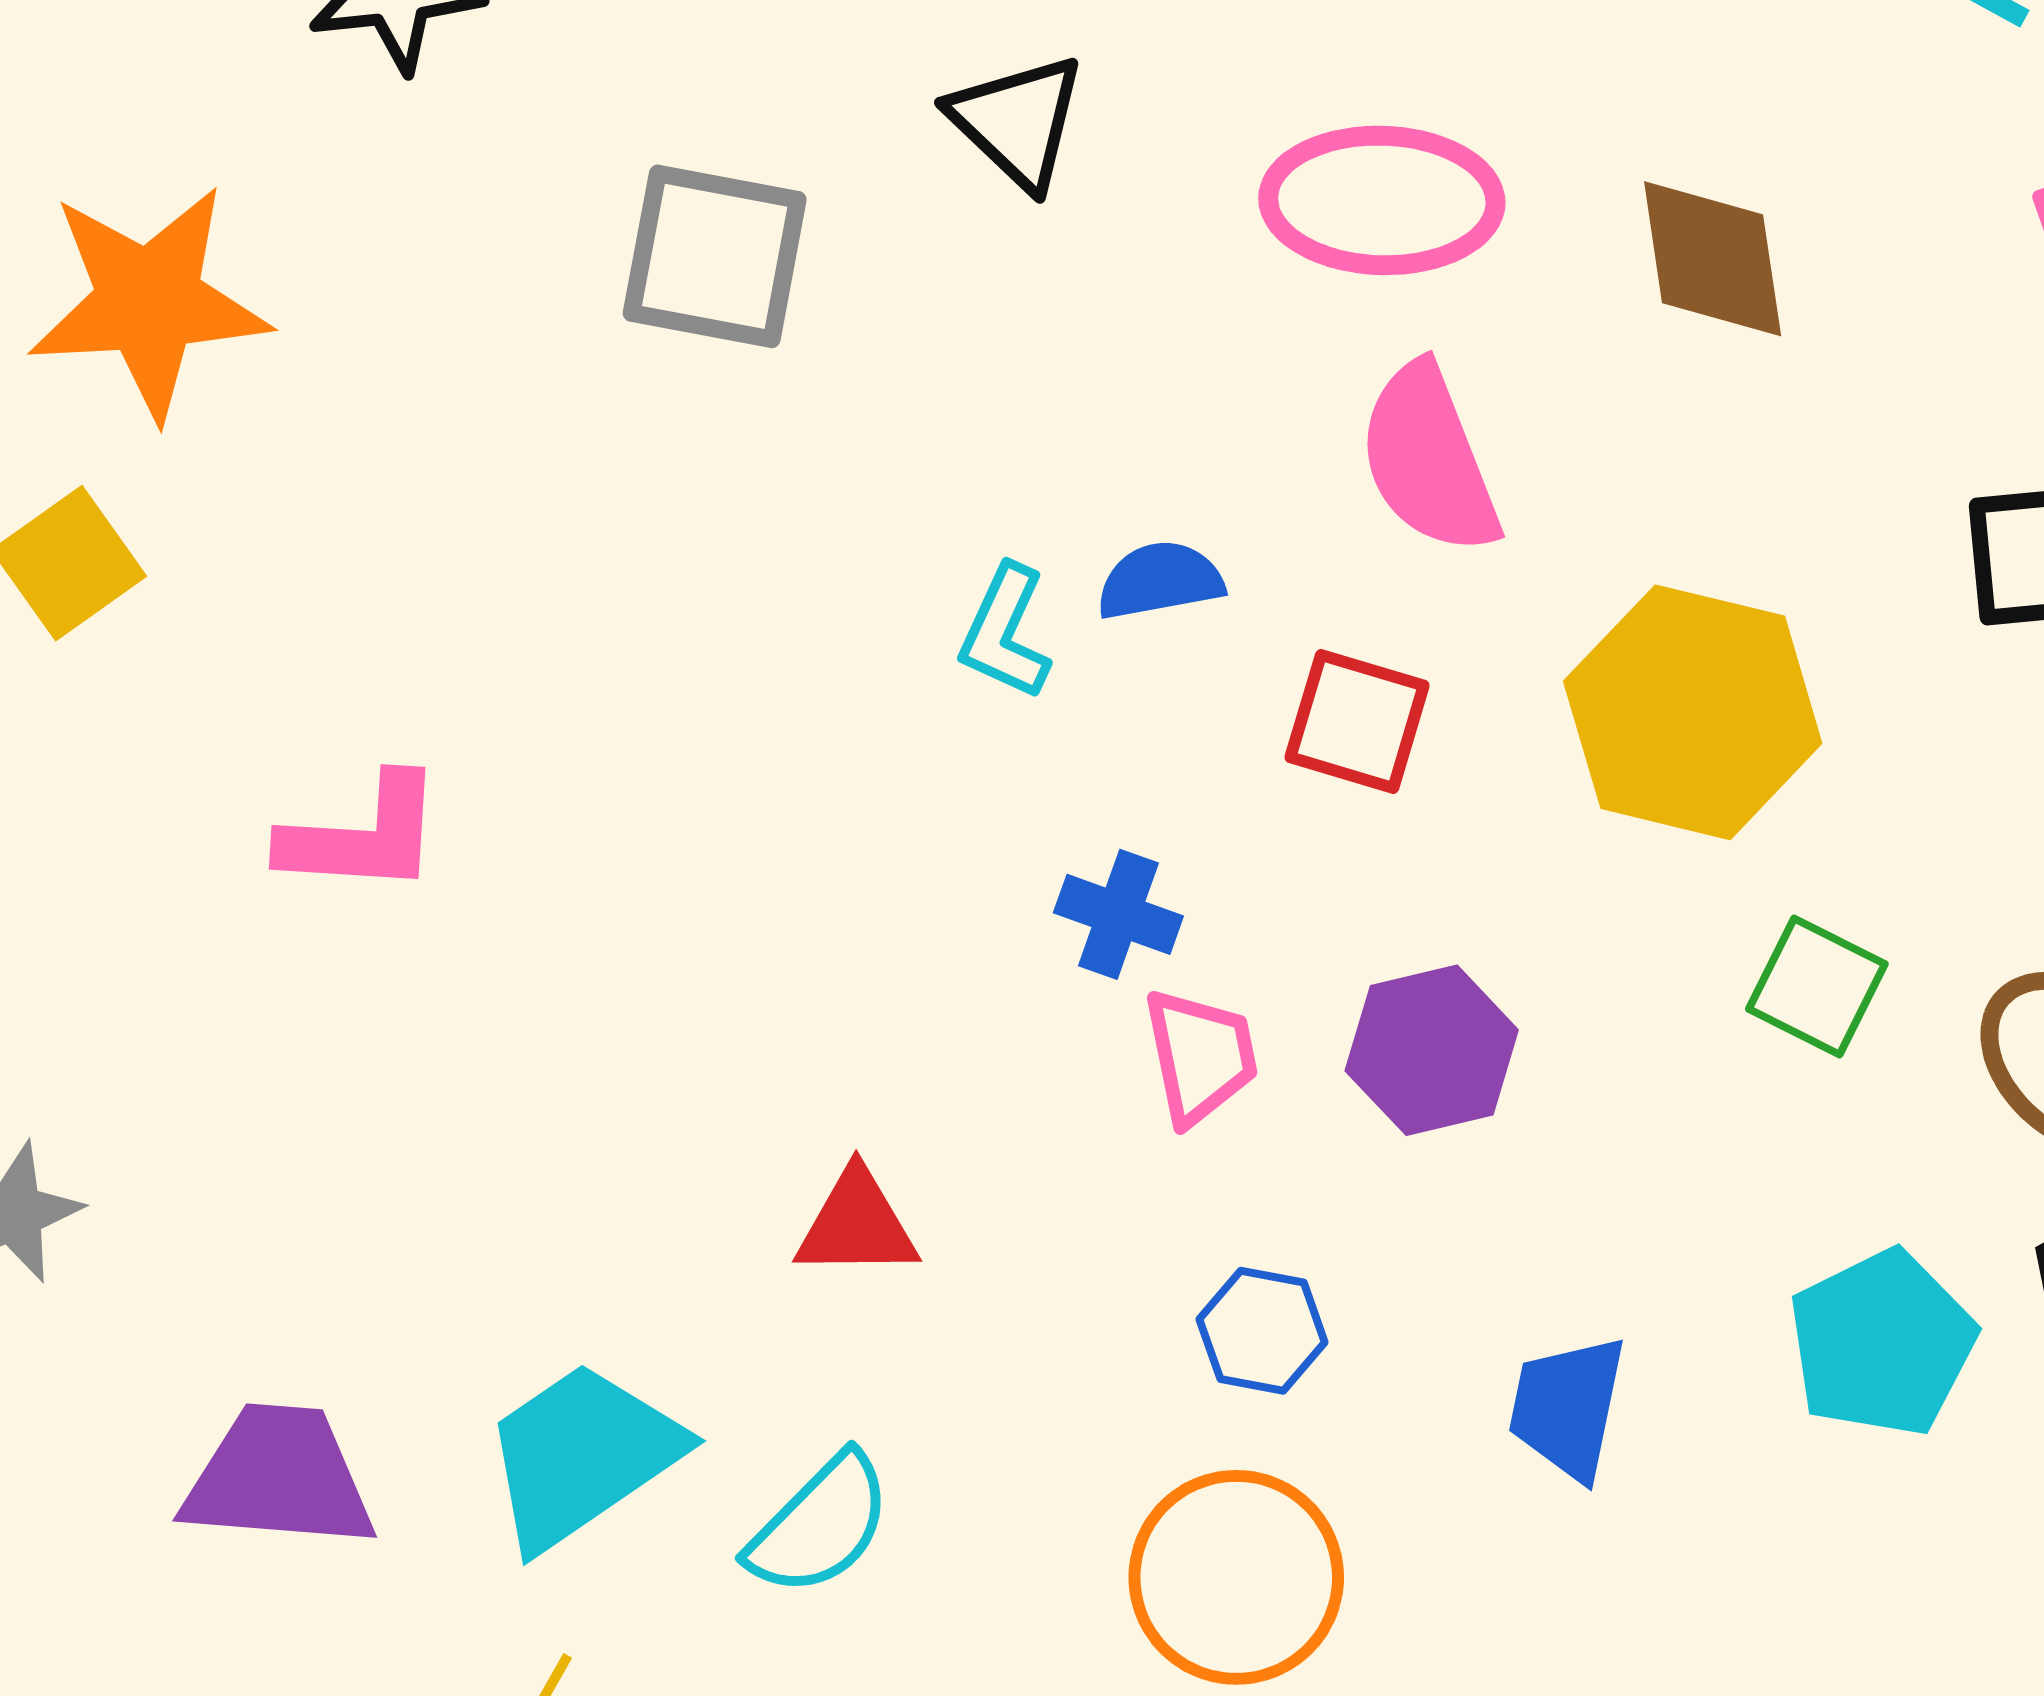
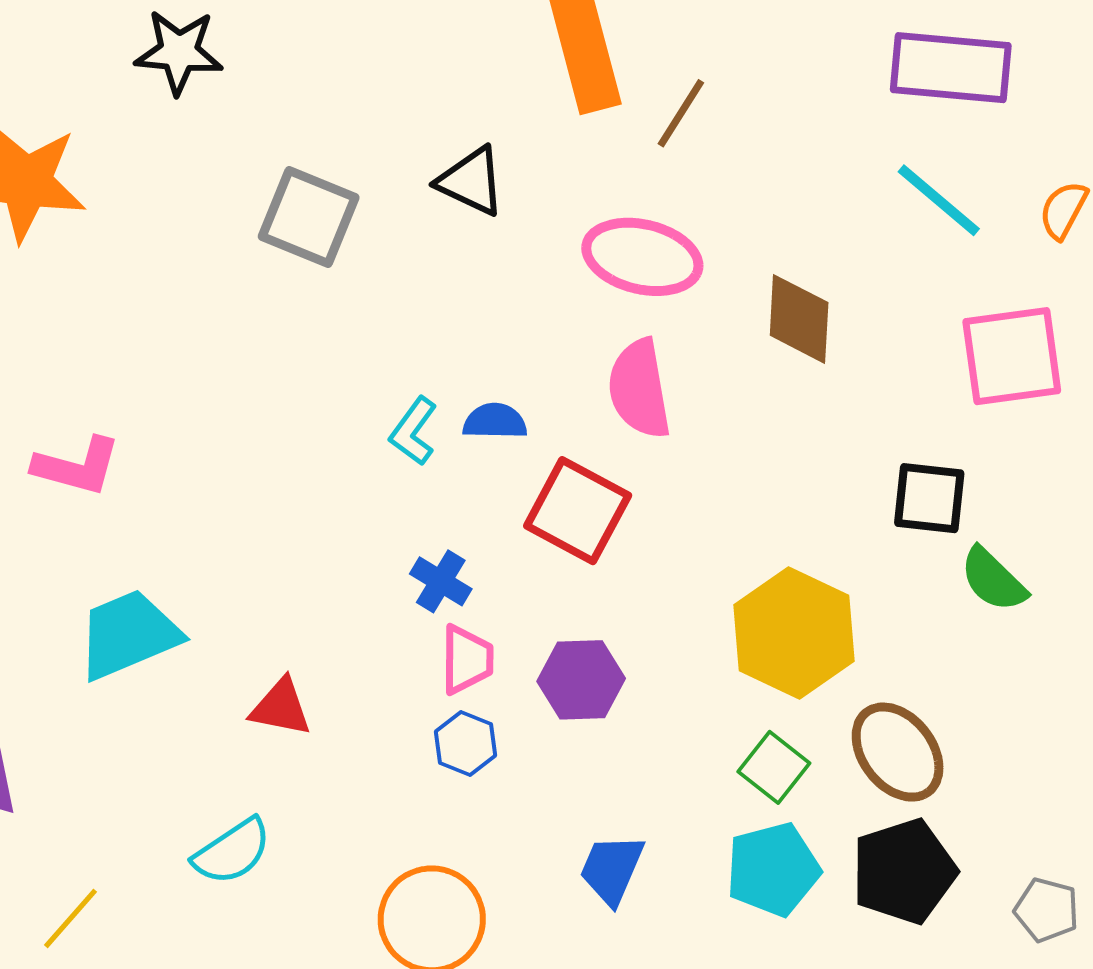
black triangle: (1017, 121) -> (471, 181), turned -30
yellow hexagon: (1693, 712) -> (794, 633), moved
red square: (1357, 721) -> (578, 511), size x1.4
green square: (1817, 987) -> (774, 767), moved
blue hexagon: (1262, 1331) -> (466, 743), moved
cyan trapezoid: (582, 1455) -> (128, 634), moved

